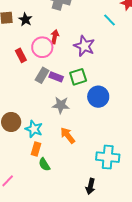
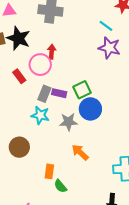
black star: (25, 20) -> (18, 38), size x1.6
purple star: (84, 46) -> (109, 48), moved
blue circle: (98, 97) -> (90, 109), moved
cyan star: (34, 129) -> (40, 115), moved

